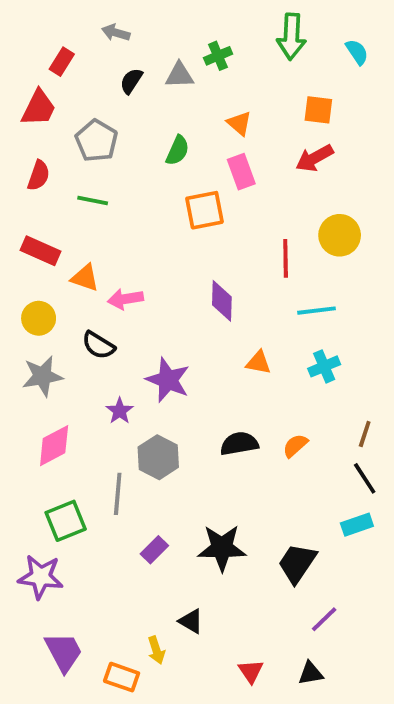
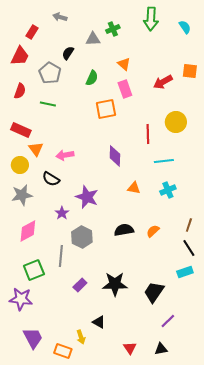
black semicircle: (131, 81) -> (68, 53), moved
orange square: (318, 110) -> (190, 71), moved
orange triangle: (85, 278) -> (36, 149), moved, turned 35

